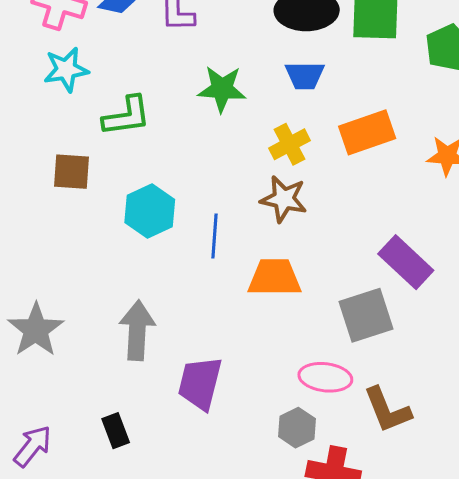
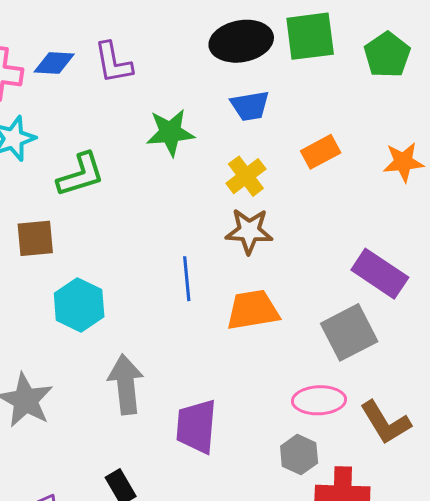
orange rectangle: (367, 132) -> (321, 152), size x0.7
cyan hexagon: (150, 211) -> (79, 305), moved

